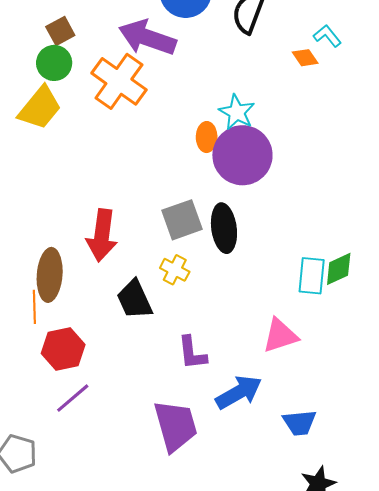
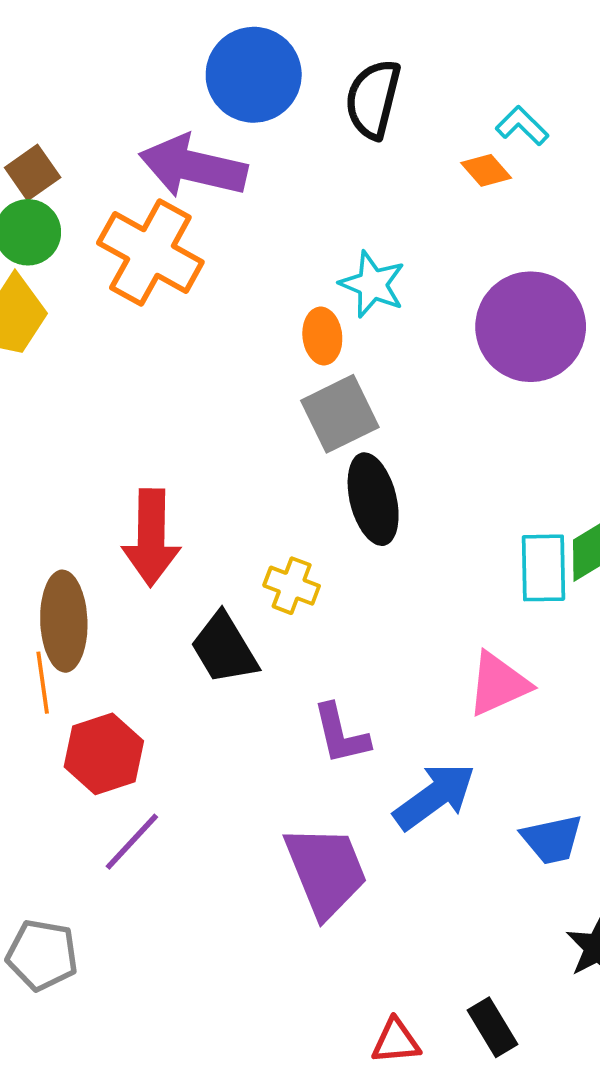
purple circle: (242, 155) -> (531, 327), moved
gray square: (182, 220) -> (340, 414), moved

